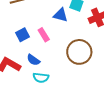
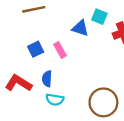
brown circle: (79, 52) -> (103, 102), moved
blue semicircle: (33, 60) -> (47, 79), turned 56

